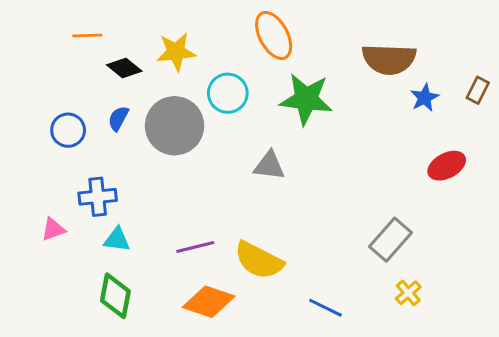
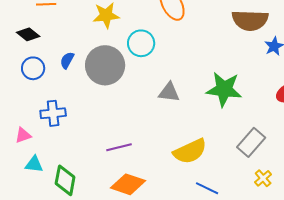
black diamond: (124, 68) -> (28, 34), moved
green star: (306, 99) -> (224, 89), moved
cyan triangle: (117, 240) -> (34, 164), moved
yellow semicircle: (259, 260) -> (190, 151), moved, turned -52

